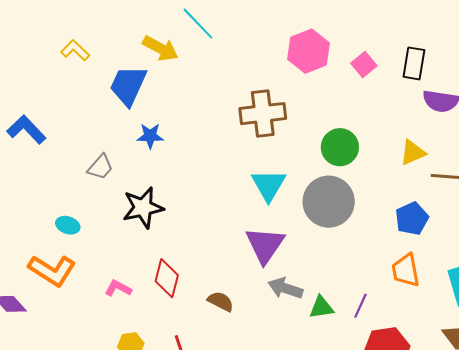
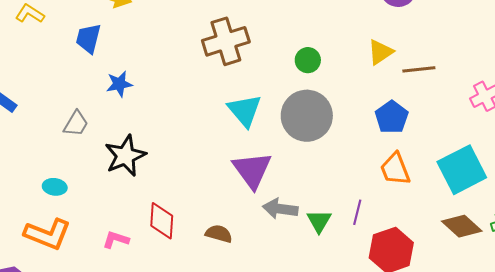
blue trapezoid: (128, 86) -> (88, 38), size x0.7
green circle: (340, 147) -> (308, 60), size x0.7
green triangle: (321, 307) -> (319, 221), turned -40

